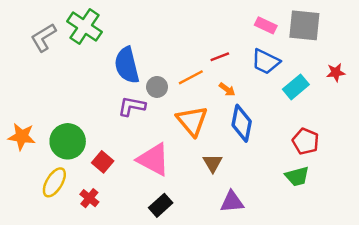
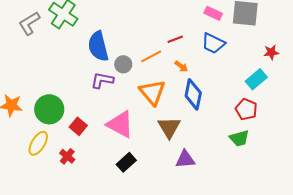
cyan rectangle: (296, 87) -> (256, 79), moved
brown triangle: (213, 163) -> (169, 127), size x1.4

